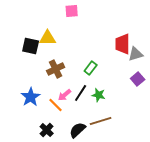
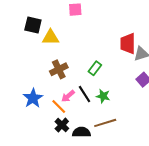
black square: (31, 46) -> (33, 25), moved
black line: (81, 93) -> (85, 94), turned -66
black cross: (47, 130) -> (62, 125), moved
black semicircle: (78, 130) -> (81, 132), turned 42

